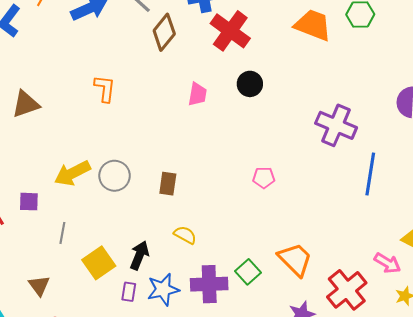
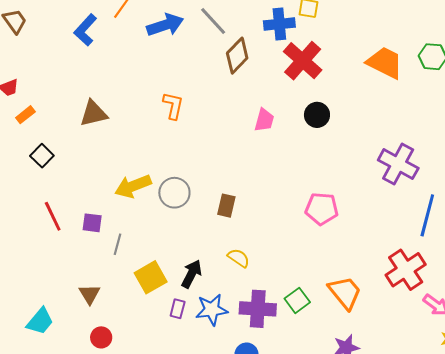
pink pentagon: (264, 178) -> (322, 209), size x1.5
purple square: (29, 202) -> (92, 223), moved
red cross: (347, 290) -> (406, 270), moved

